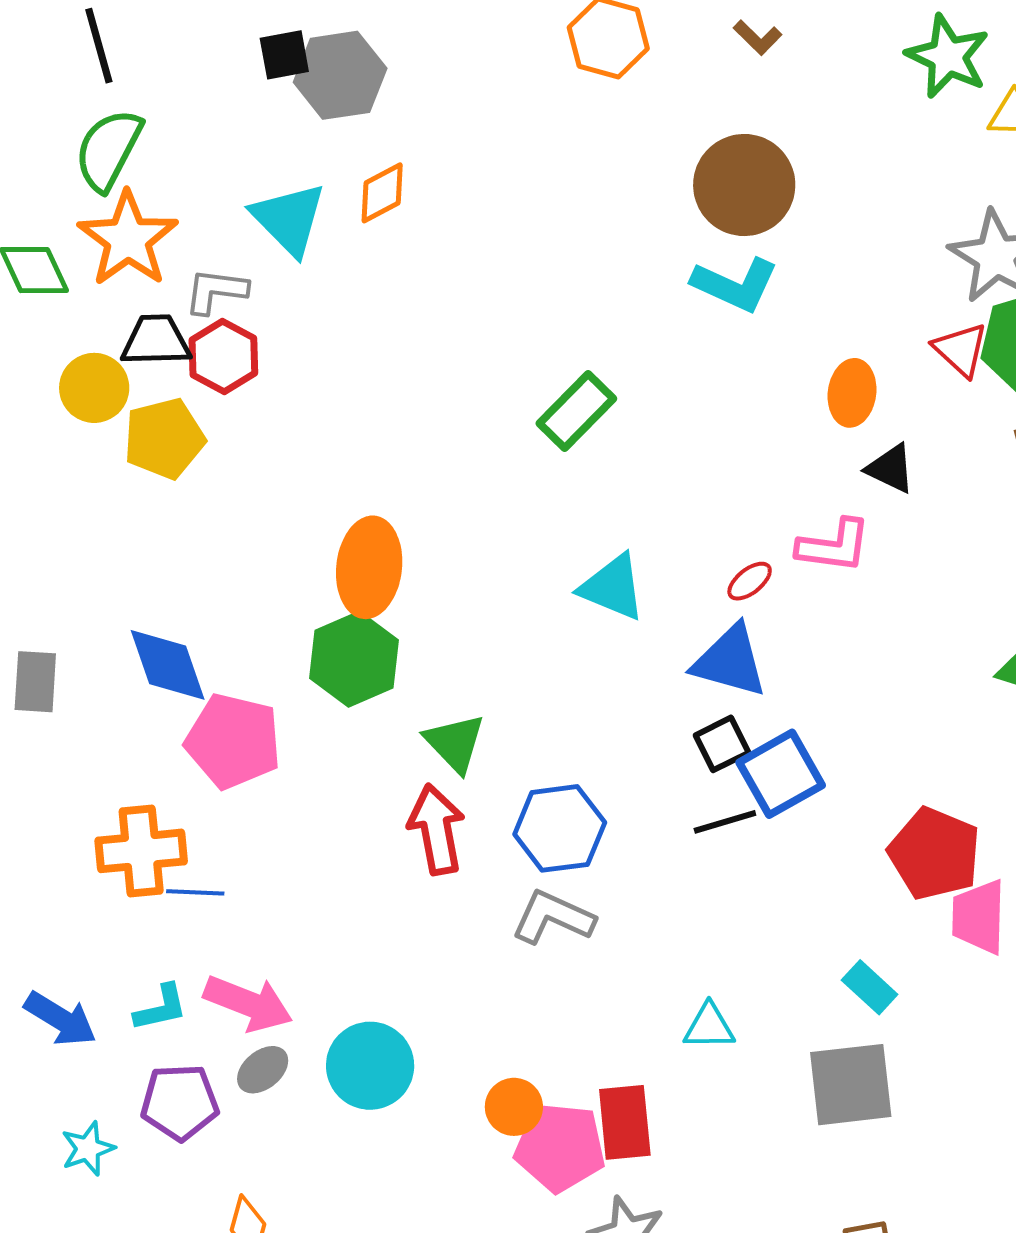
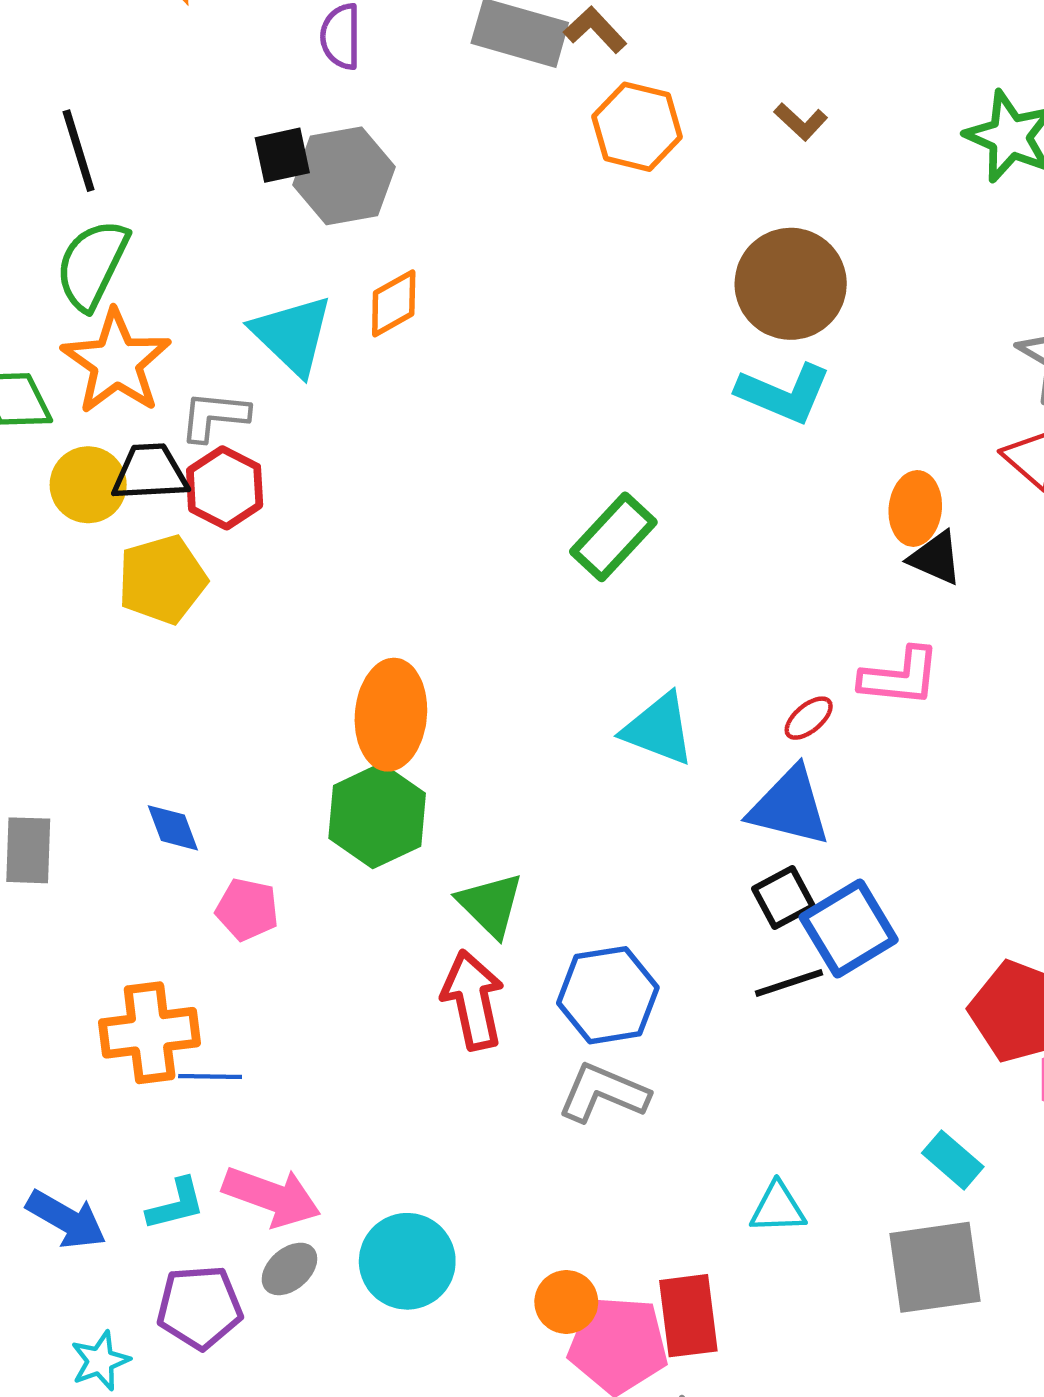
yellow circle: (94, 388) -> (88, 485), moved
black triangle: (890, 469) -> (935, 558), moved
blue diamond: (168, 665) -> (173, 828), size x0.6
pink pentagon: (233, 741) -> (247, 909), size x0.6

